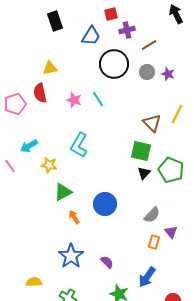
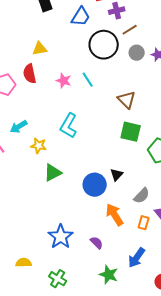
brown line: (149, 45) -> (130, 30), moved
brown triangle: (152, 123) -> (127, 100), moved
black triangle: (144, 173) -> (117, 175), moved
orange arrow: (74, 217) -> (115, 215), moved, size x1.6

